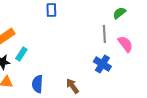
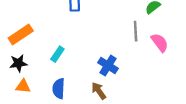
cyan rectangle: (21, 54) -> (57, 54), moved
blue cross: (102, 64) -> (108, 66), moved

